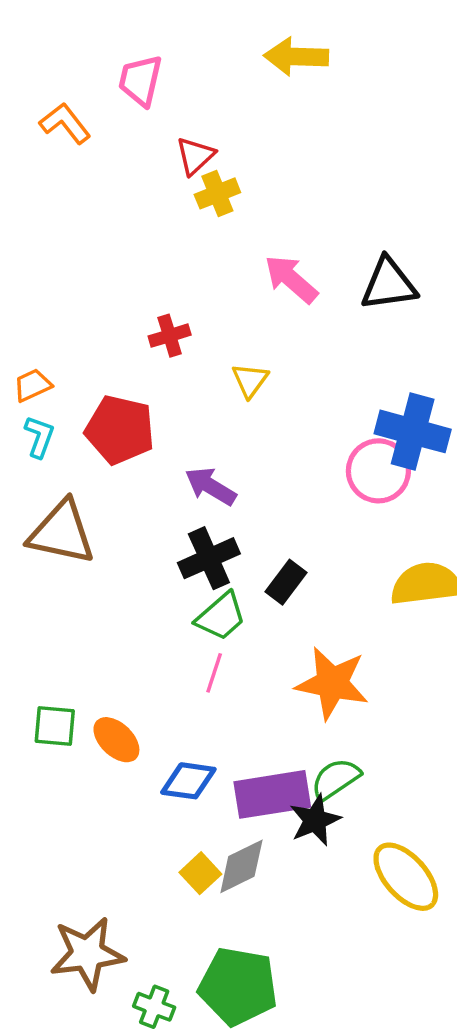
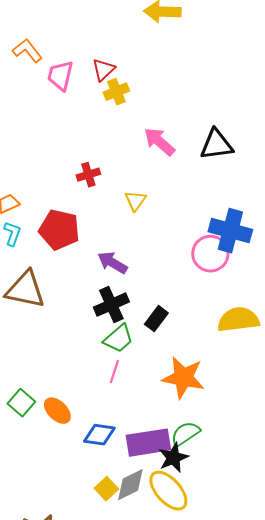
pink trapezoid: (140, 80) -> (60, 76), moved
green square: (55, 726) -> (21, 403), turned 36
yellow ellipse: (406, 877) -> (168, 491), moved

